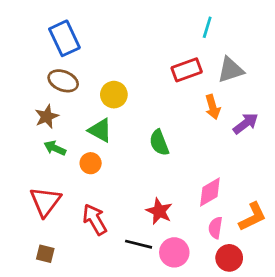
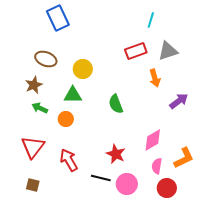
blue rectangle: (64, 38) -> (58, 18), moved
purple arrow: (246, 123) -> (179, 101), moved
green triangle: (100, 130) -> (73, 95), turned -30

